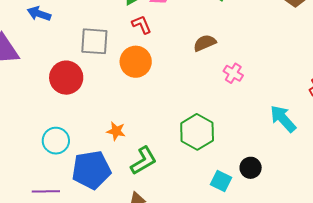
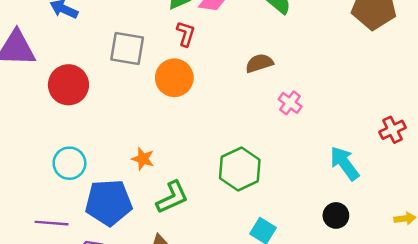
red L-shape: (142, 25) -> (186, 34), turned 35
red circle: (66, 78) -> (68, 85), moved
black circle: (251, 168) -> (336, 215), moved

